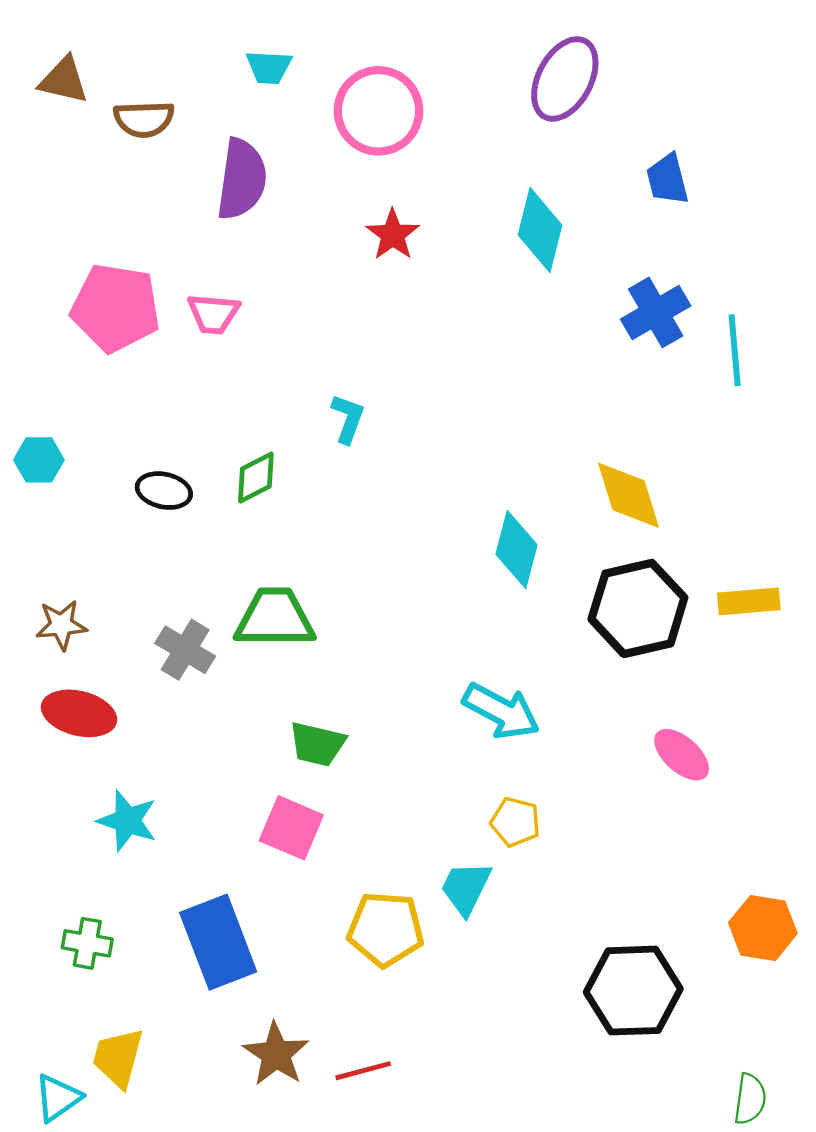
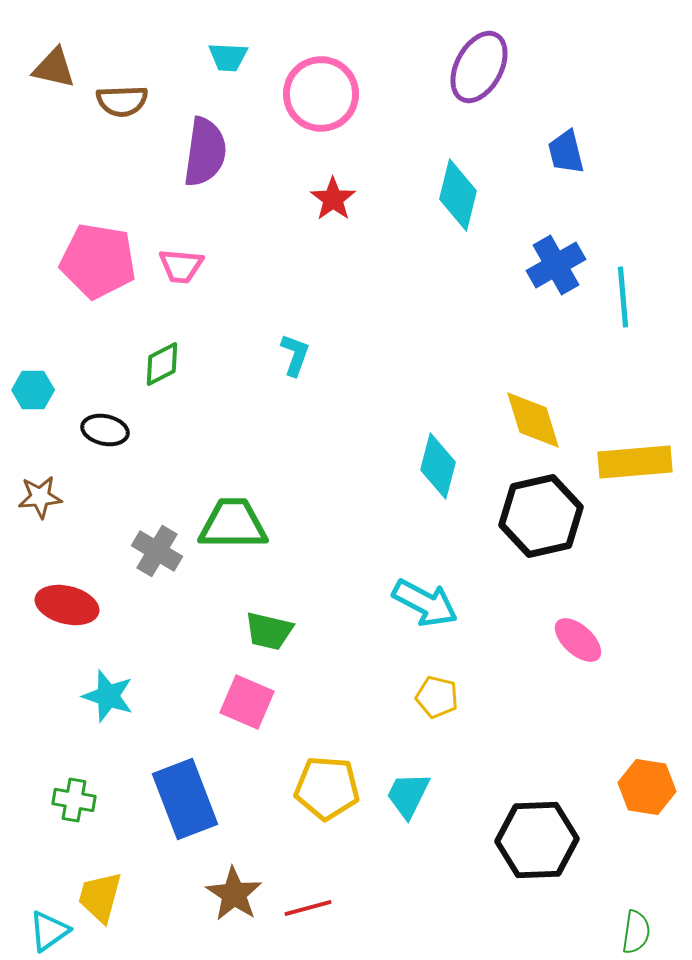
green diamond: (256, 478) -> (162, 364), moved
black ellipse: (164, 491) -> (105, 430), moved
yellow rectangle: (749, 601) -> (635, 462), moved, size x1.4
brown star: (61, 625) -> (40, 497), moved
cyan trapezoid: (466, 888) -> (408, 795), moved

